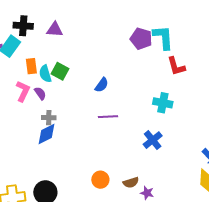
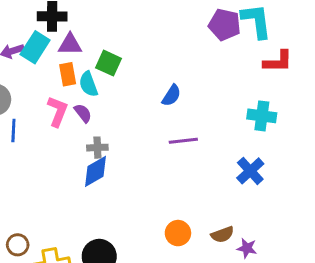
purple triangle: (55, 30) -> (70, 44), moved
red L-shape: (176, 66) -> (278, 62), turned -70
green square: (60, 71) -> (109, 63), moved

